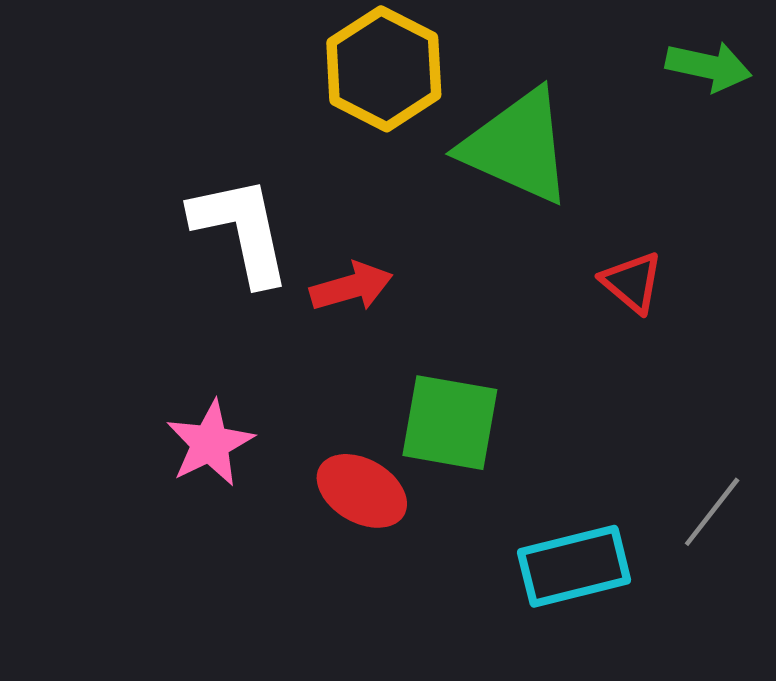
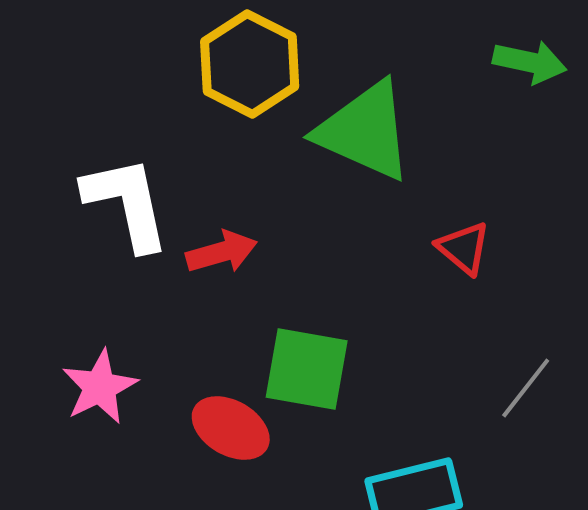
gray line: (712, 512) -> (526, 388), moved

